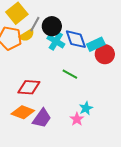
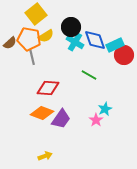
gray line: (35, 24) -> (32, 57), moved, turned -42

